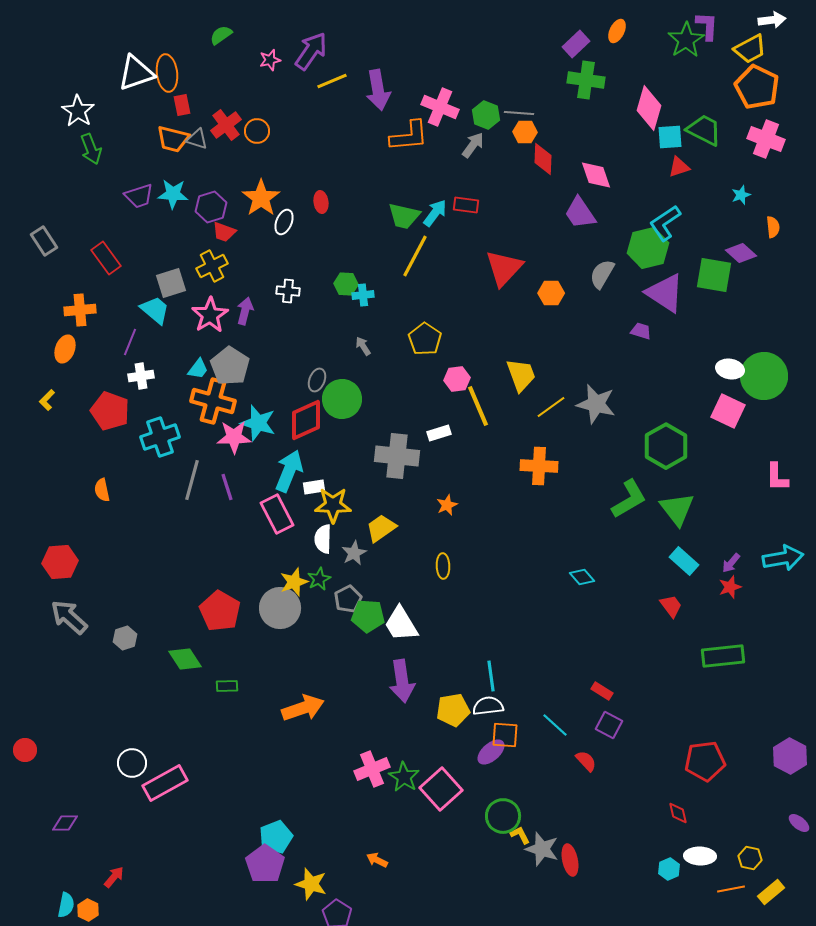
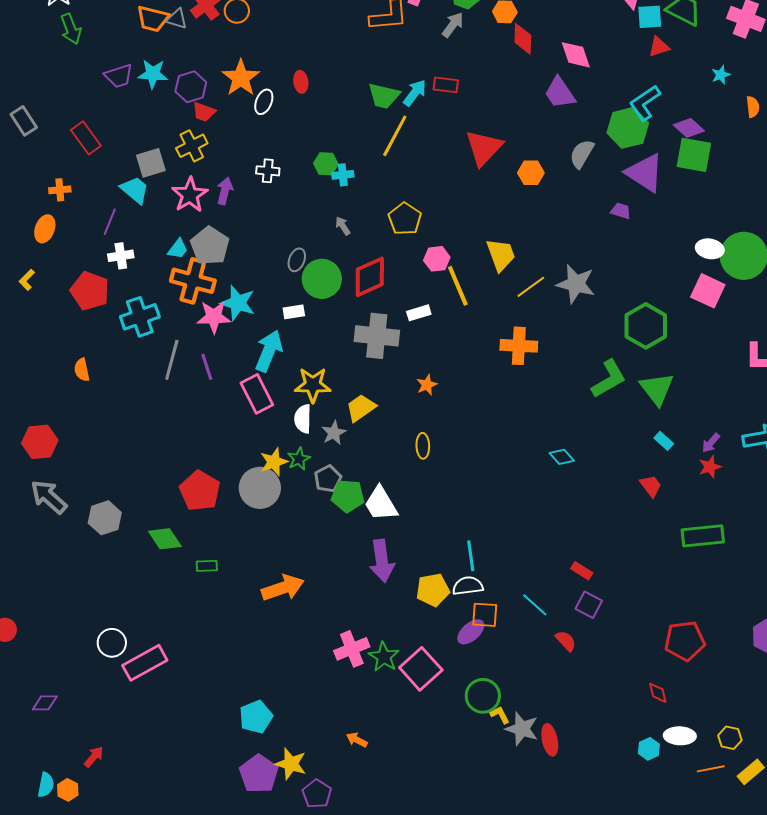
purple diamond: (741, 253) -> (689, 128), moved
orange cross: (80, 310) -> (60, 190), size x0.7
red diamond: (306, 420) -> (370, 277), moved
white rectangle: (314, 487) -> (294, 312), moved
cyan rectangle: (684, 561) -> (664, 441), size x0.7
gray hexagon: (125, 638) -> (105, 518), size x1.4
purple pentagon: (265, 864) -> (259, 774), moved

